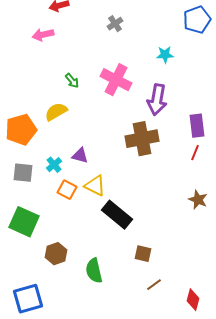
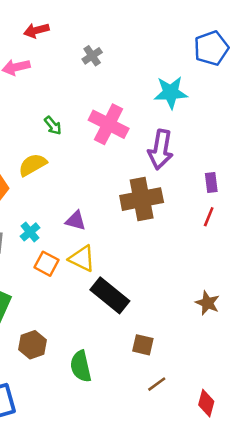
gray cross: (115, 24) -> (92, 56), moved
cyan star: (165, 55) -> (171, 93), size x1.5
purple rectangle: (197, 126) -> (211, 183), size x0.7
purple triangle: (80, 156) -> (76, 221), moved
brown star: (198, 200) -> (207, 303), moved

